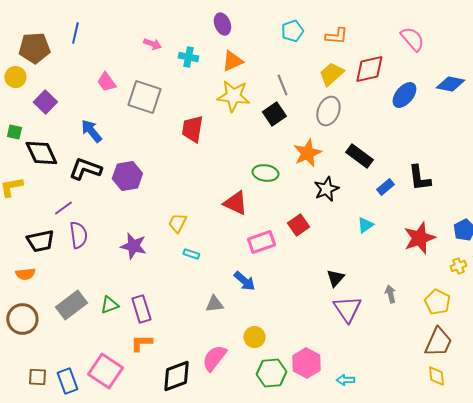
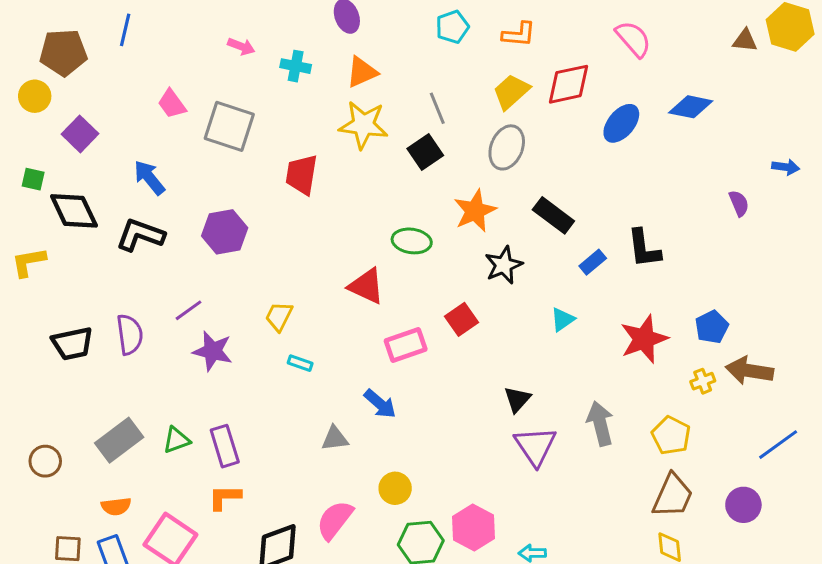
purple hexagon: (127, 176) -> (225, 232), moved
purple line: (63, 208) -> (188, 310), moved
orange semicircle: (25, 274) -> (116, 506), moved
gray arrow: (390, 294) -> (600, 423), size x1.6
brown circle: (22, 319) -> (45, 461), size x0.7

